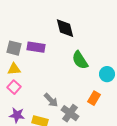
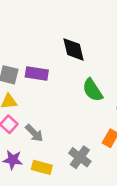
gray arrow: (51, 100) -> (34, 133), moved

